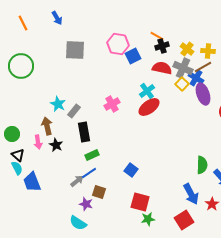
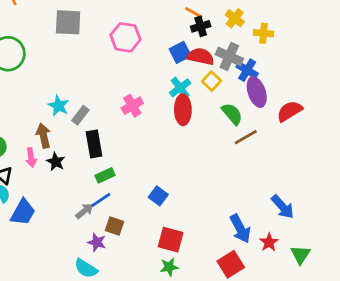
pink hexagon: (118, 44) -> (125, 37), moved
yellow cross: (187, 49) -> (235, 18), moved
gray square: (75, 50) -> (68, 22), moved
blue square: (133, 56) -> (180, 52), moved
brown line: (203, 67) -> (246, 137), moved
yellow square: (182, 84) -> (212, 81), moved
red ellipse: (149, 107) -> (183, 110), turned -55
green semicircle: (202, 165) -> (232, 114), moved, turned -42
blue trapezoid: (32, 182) -> (23, 212), turned -130
green star: (148, 219) -> (169, 267), moved

